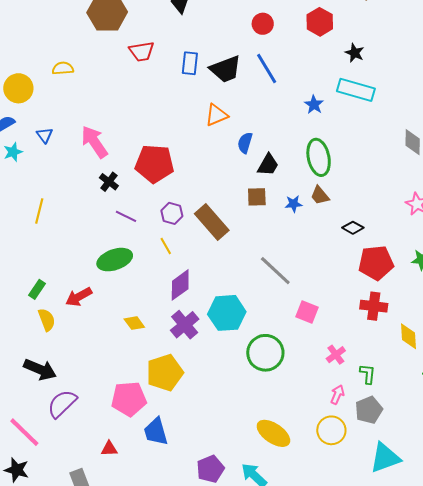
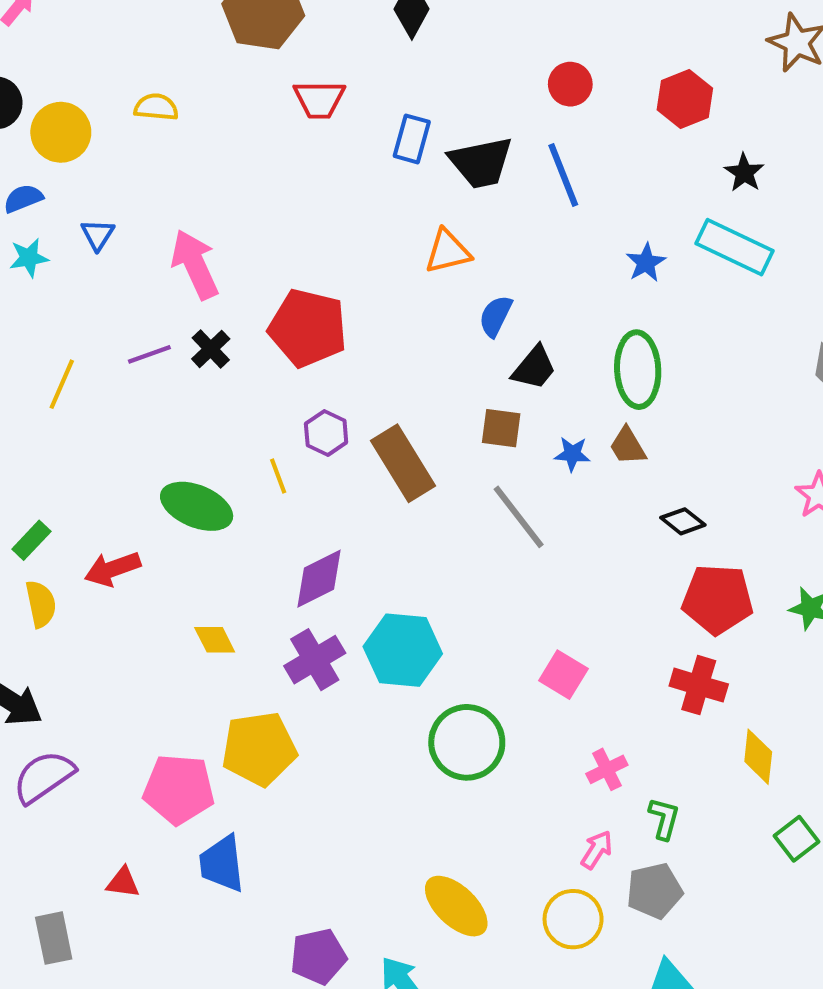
purple line: (126, 216) -> (149, 354), moved, turned -55
yellow line: (166, 246) -> (278, 476), moved
green ellipse: (115, 260) -> (197, 506), turned 32
gray line: (275, 271) -> (519, 517), moved

